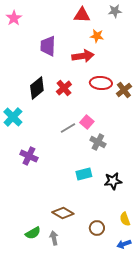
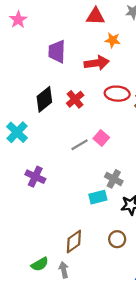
gray cross: (98, 142) -> (114, 179), moved
brown diamond: (63, 213) -> (74, 241), turned -65
brown circle: (97, 228) -> (117, 239), moved

